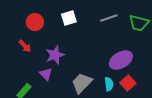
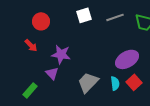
white square: (69, 18) -> (84, 15), moved
purple star: (55, 55) -> (61, 54), turned 30

